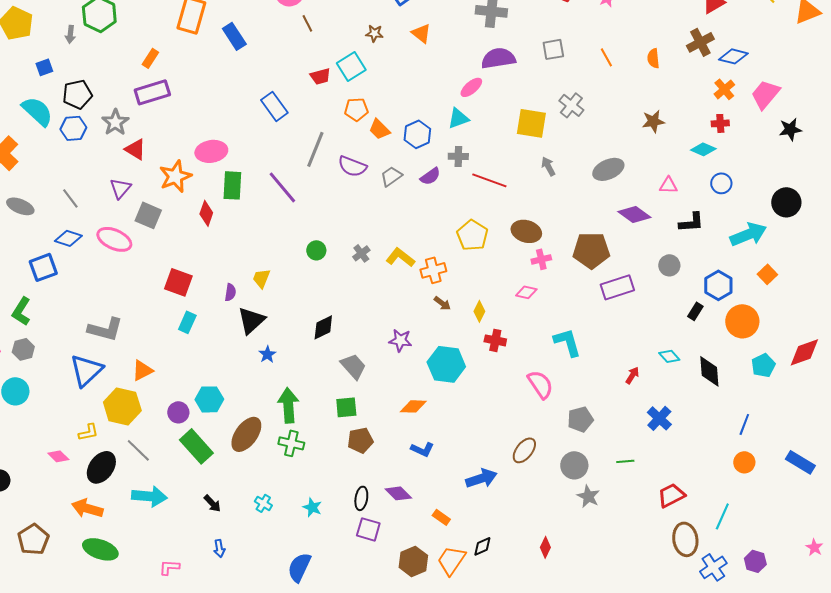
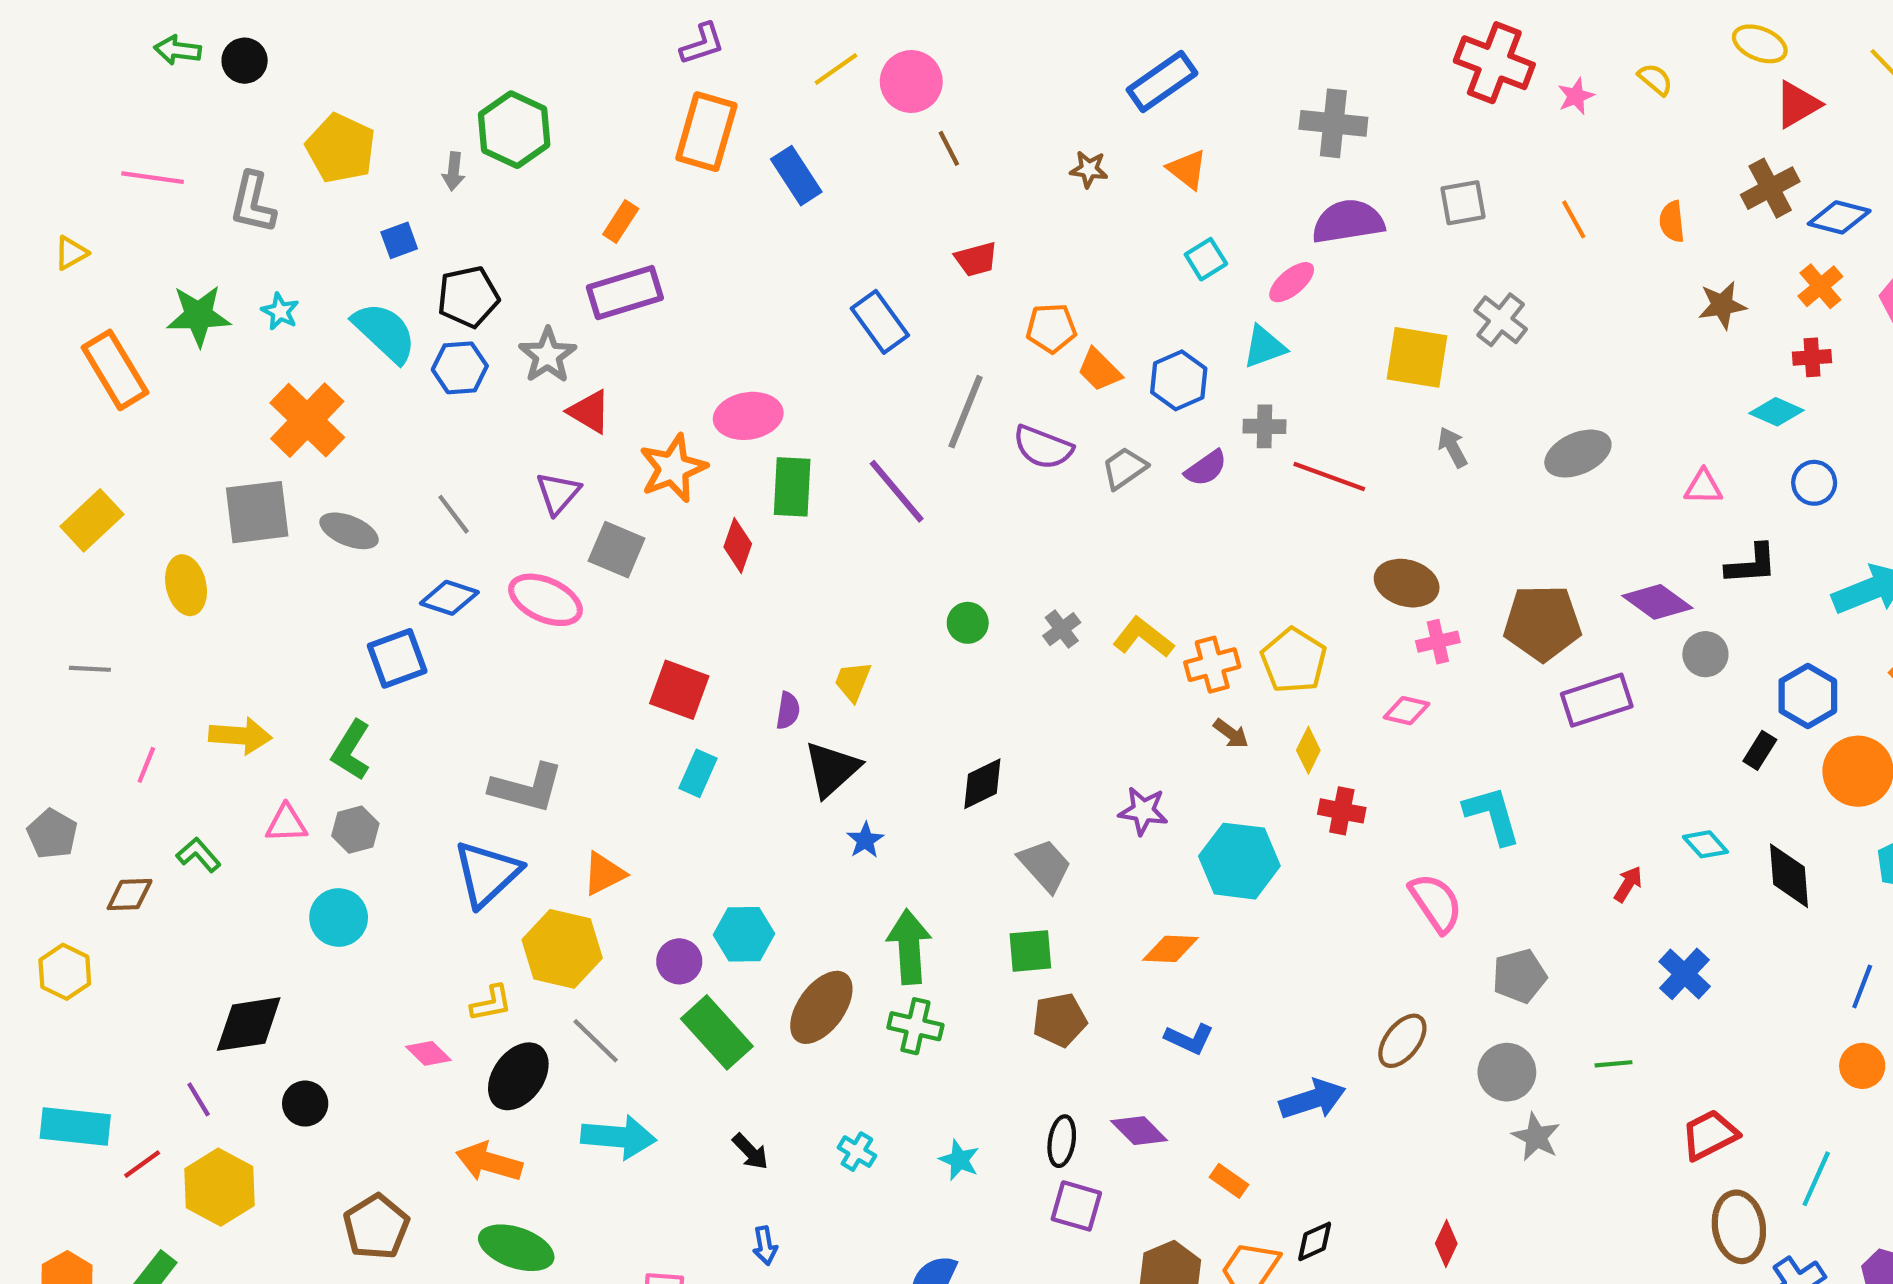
cyan square: (351, 66) -> (1206, 259), moved, size x0.7
brown star: (653, 121) -> (1722, 305), moved
purple diamond: (634, 214) -> (1657, 602), moved
yellow pentagon: (472, 235) -> (1294, 660), moved

